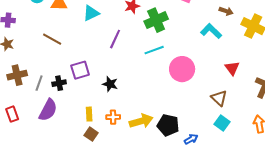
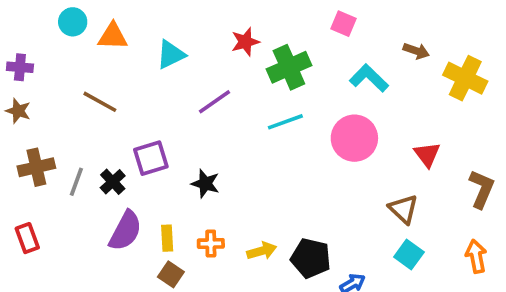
cyan L-shape: (211, 31) -> (369, 78), moved
purple line: (115, 39) -> (214, 102), turned 30
pink circle: (182, 69) -> (354, 138), moved
black cross: (59, 83) -> (113, 182), turned -32
purple semicircle: (48, 110) -> (125, 231), moved
yellow arrow: (141, 121) -> (262, 251), size x0.7

